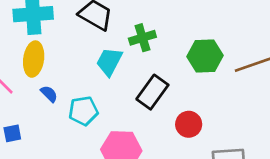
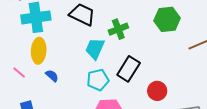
green hexagon: (205, 56) -> (167, 19), moved
cyan pentagon: (83, 111) -> (98, 80), moved

